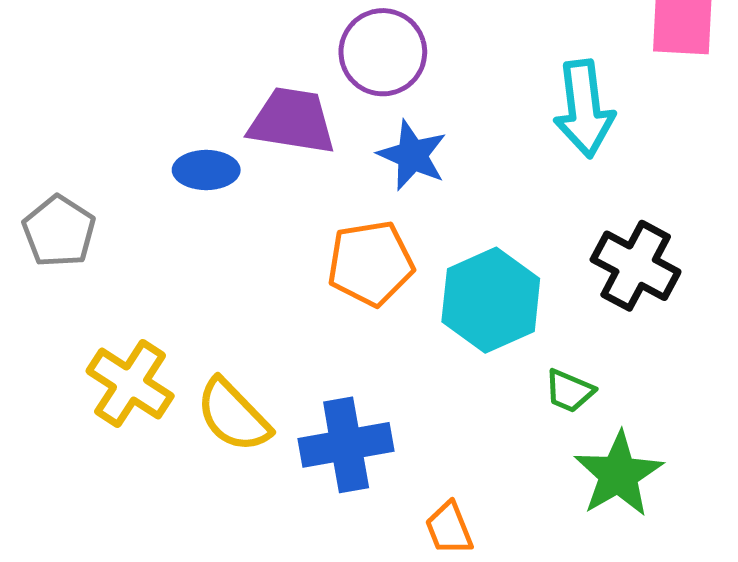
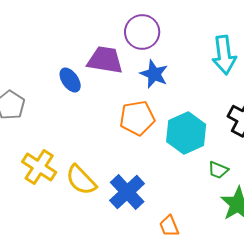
blue ellipse: (206, 170) -> (70, 80), turned 55
blue cross: (346, 445) -> (127, 192), turned -33

